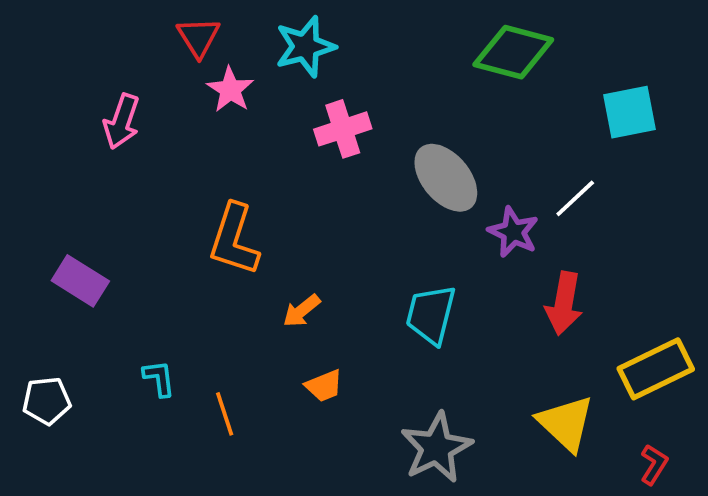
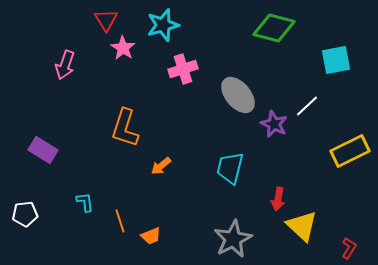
red arrow: (564, 303) -> (278, 199), moved, size x0.7
yellow rectangle: (656, 369) -> (350, 151), moved
orange trapezoid: (324, 386) -> (151, 236), moved

